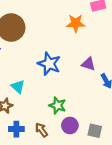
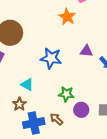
orange star: (76, 23) -> (67, 17), turned -30
blue cross: (16, 129) -> (34, 123), size x1.5

